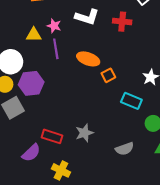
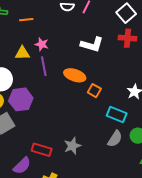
white L-shape: (87, 17) -> (92, 45), moved
red cross: (122, 22) -> (127, 38), moved
orange square: (108, 75) -> (94, 91), turned -32
gray semicircle: (125, 149) -> (115, 139), moved, turned -36

